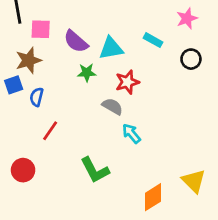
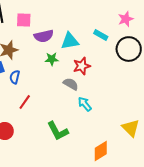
pink square: (41, 29) -> (24, 20), moved
purple semicircle: (76, 41) -> (44, 36), turned -54
black circle: (191, 59) -> (129, 49), size x1.6
yellow triangle: (194, 181) -> (131, 128), moved

